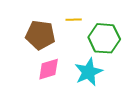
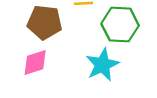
pink diamond: (49, 69) -> (35, 62), moved

